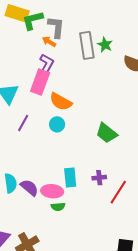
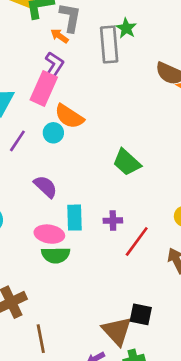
green star: (105, 45) -> (126, 28), moved
cyan circle: (57, 124) -> (53, 133), moved
purple semicircle: (29, 188) -> (46, 187), moved
green semicircle: (58, 207) -> (56, 255), size x1.5

